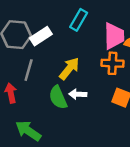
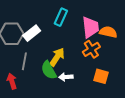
orange cross: (113, 63) -> (91, 49), turned -30
green semicircle: (58, 97) -> (49, 70), moved

